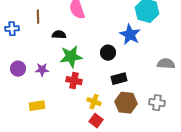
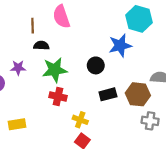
brown line: (38, 17) -> (33, 26), moved
blue star: (130, 35) -> (120, 45), turned 30
purple star: (42, 70) -> (18, 68), moved
brown hexagon: (126, 103) -> (138, 94), moved

